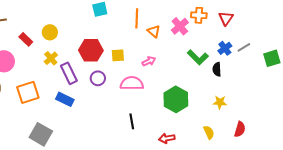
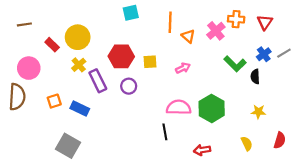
yellow circle: (50, 32) -> (78, 37), size x1.5
pink semicircle: (132, 83) -> (179, 107), moved
orange square: (28, 92) -> (54, 101), size x0.6
blue rectangle: (65, 99) -> (80, 108), moved

